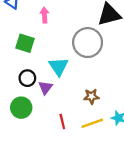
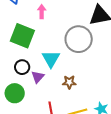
green square: (25, 43) -> (22, 36), size x1.4
brown star: (91, 96) -> (69, 82), moved

